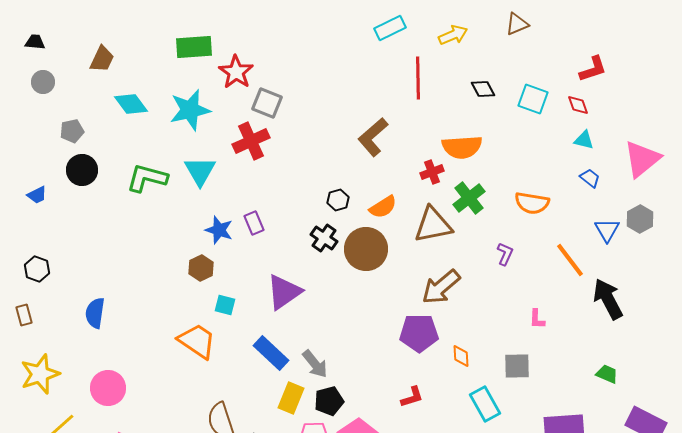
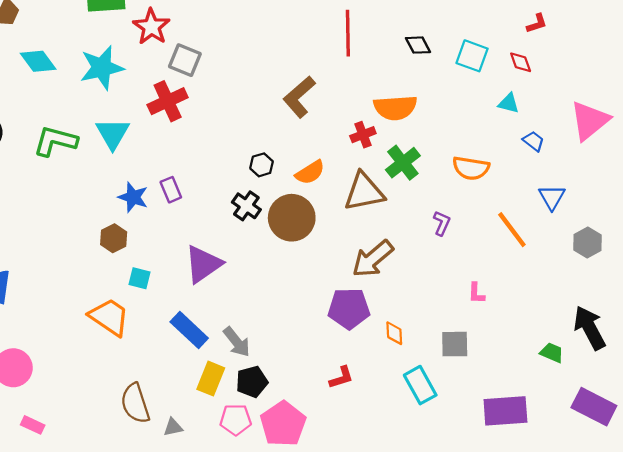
red L-shape: (593, 69) -> (537, 23), size x0.7
cyan triangle: (584, 140) -> (509, 103), moved
gray hexagon: (640, 219) -> (587, 243), moved
black arrow: (608, 299) -> (590, 328), moved

